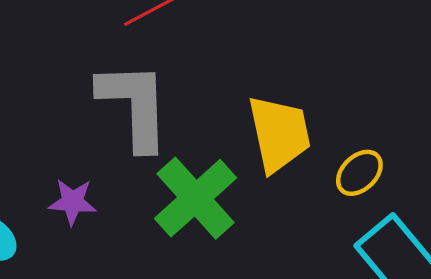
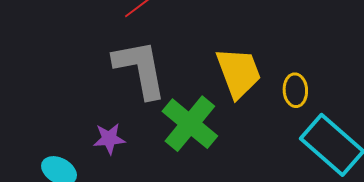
yellow ellipse: (359, 173) -> (295, 90), turned -40

